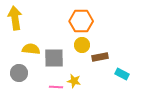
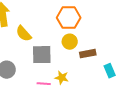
yellow semicircle: (31, 49) -> (24, 34), moved, turned -138
cyan rectangle: (122, 74) -> (110, 71), turned 40

